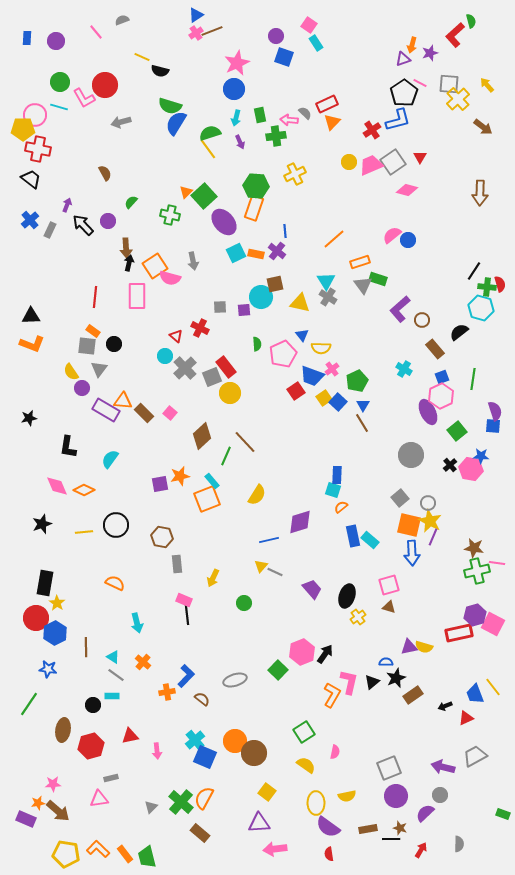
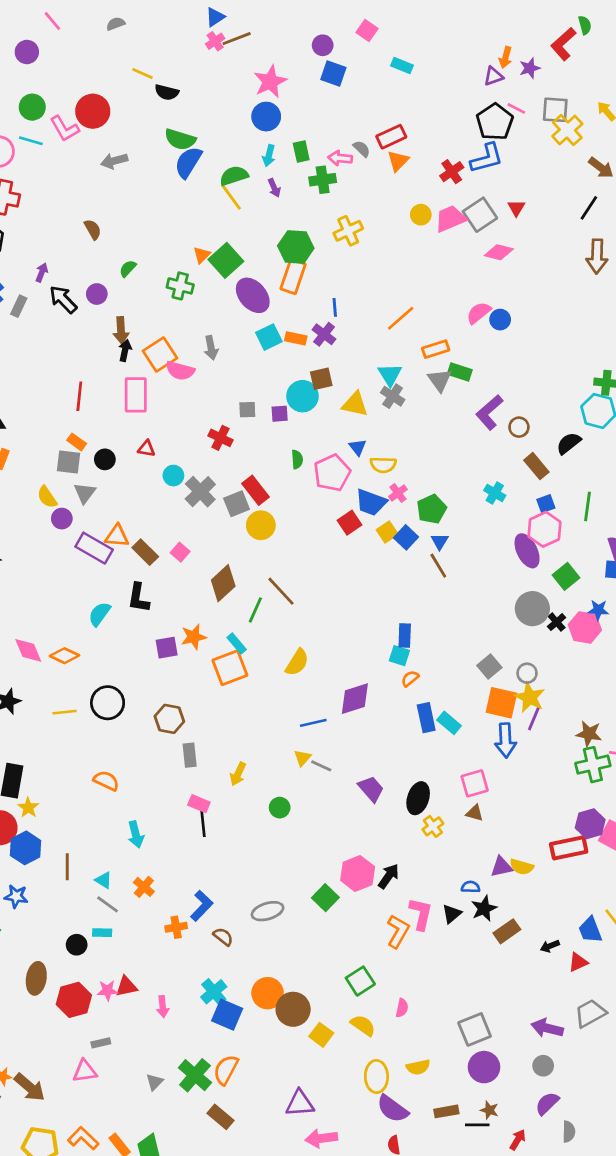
pink line: (96, 32) -> (52, 21), moved
cyan rectangle: (316, 43) -> (402, 65), moved, turned -35
black line: (474, 271) -> (589, 208), moved
red triangle: (176, 336) -> (147, 449), moved, turned -32
black L-shape: (68, 447) -> (138, 598), moved
gray circle: (411, 455) -> (532, 609), moved
pink star: (53, 784) -> (108, 990), moved
yellow square: (267, 792) -> (321, 1035), moved
purple semicircle: (425, 813) -> (547, 1103), moved

